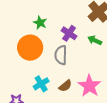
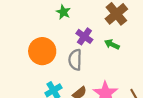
green star: (40, 23) -> (63, 12), moved

